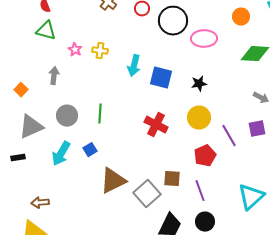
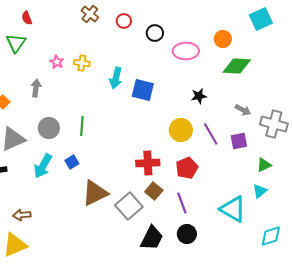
orange circle: (241, 17) -> (223, 39), moved
black circle: (173, 21) -> (155, 33), size x0.6
green triangle: (46, 31) -> (16, 43), moved, turned 50
black star: (199, 84) -> (199, 96), moved
red cross: (156, 125) -> (148, 163), moved, turned -30
purple line: (229, 136) -> (211, 134), moved
brown square: (172, 179) -> (154, 191), turned 36
cyan triangle: (251, 197) -> (233, 209), turned -48

